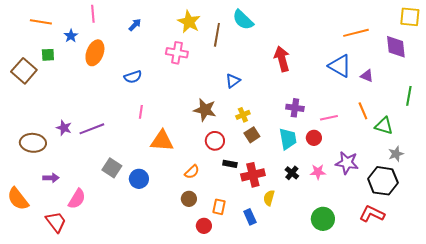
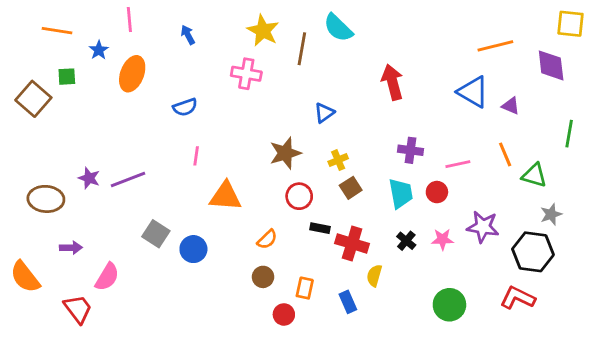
blue arrow: (135, 25) -> (188, 35), turned -72
brown star: (205, 110) -> (285, 153), turned -30
red cross: (253, 175) -> (352, 244), turned 30

